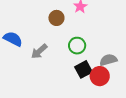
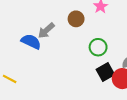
gray arrow: (39, 51) -> (46, 30), moved

